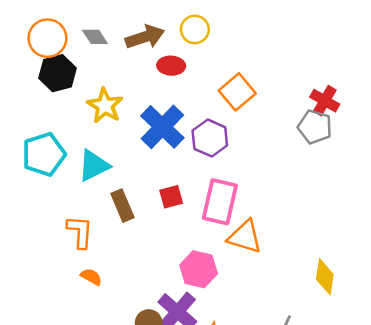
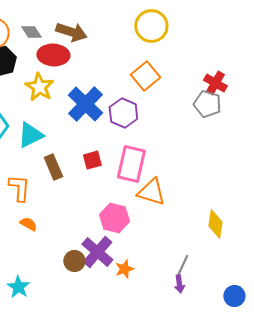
yellow circle: (195, 29) -> (151, 26), moved, size x1.4
brown arrow: (145, 37) -> (71, 32), turned 36
red ellipse: (171, 66) -> (53, 55), moved, size x1.4

